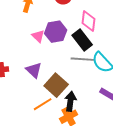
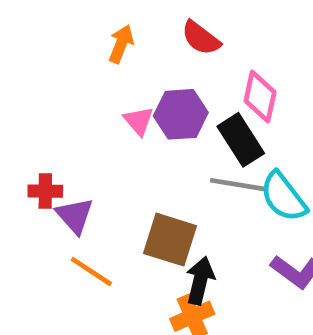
purple triangle: (34, 70) -> (75, 216), moved
brown square: (56, 85) -> (170, 240), turned -30
orange line: (43, 104) -> (91, 271), moved, turned 60

